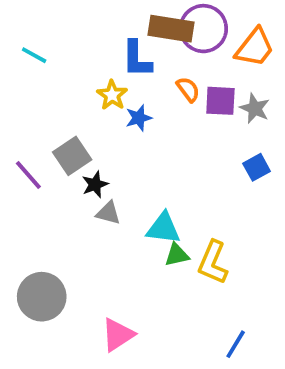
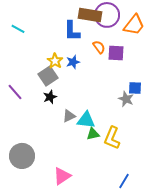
yellow star: (112, 95) -> (55, 61), moved
gray star: (255, 108) -> (126, 99), moved
gray square: (72, 156) -> (48, 76), moved
blue square: (257, 167) -> (135, 88), turned 32
gray triangle: (108, 213) -> (69, 116), moved, turned -40

